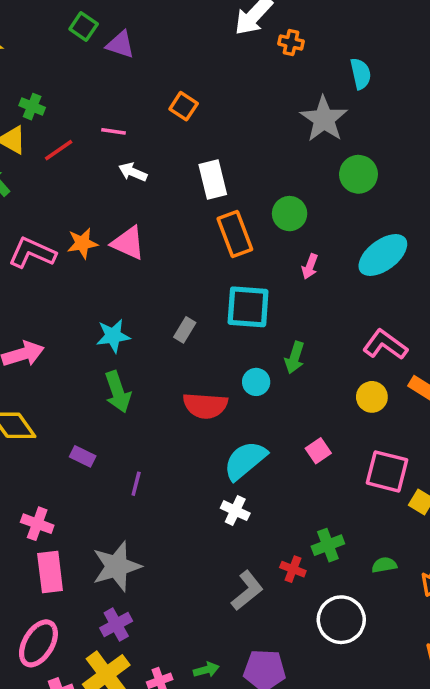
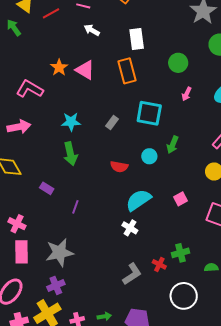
orange rectangle: (235, 234) -> (127, 71), moved
orange star: (82, 243) -> (59, 68), turned -30
pink L-shape: (32, 253) -> (30, 89), moved
red semicircle: (205, 406) -> (119, 167), size x0.7

